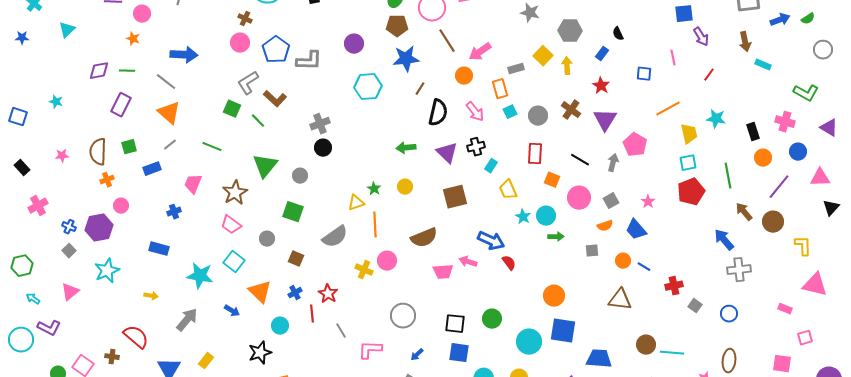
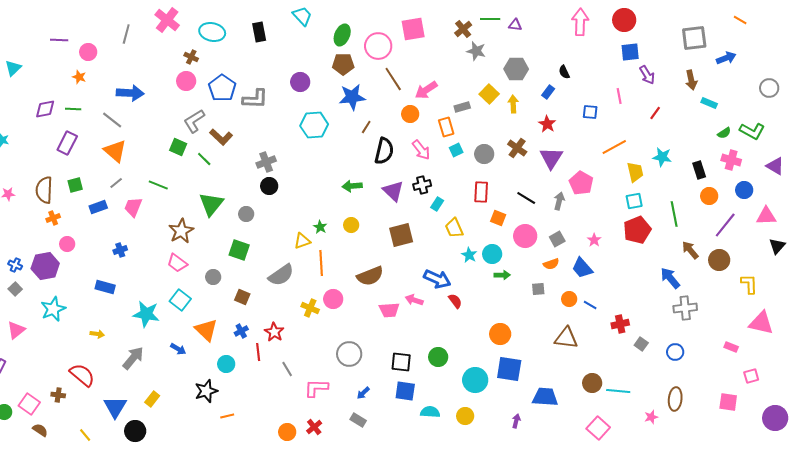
green semicircle: (808, 19) -> (724, 133), moved
pink trapezoid: (193, 184) -> (133, 207), moved

